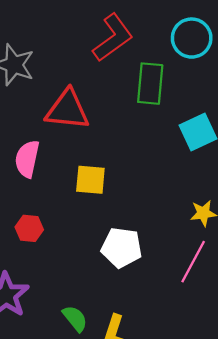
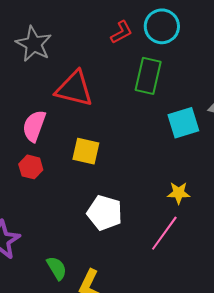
red L-shape: (113, 38) -> (122, 32), size x0.6
cyan circle: (192, 38) -> (162, 26), moved
red hexagon: (29, 228) -> (31, 167), moved

